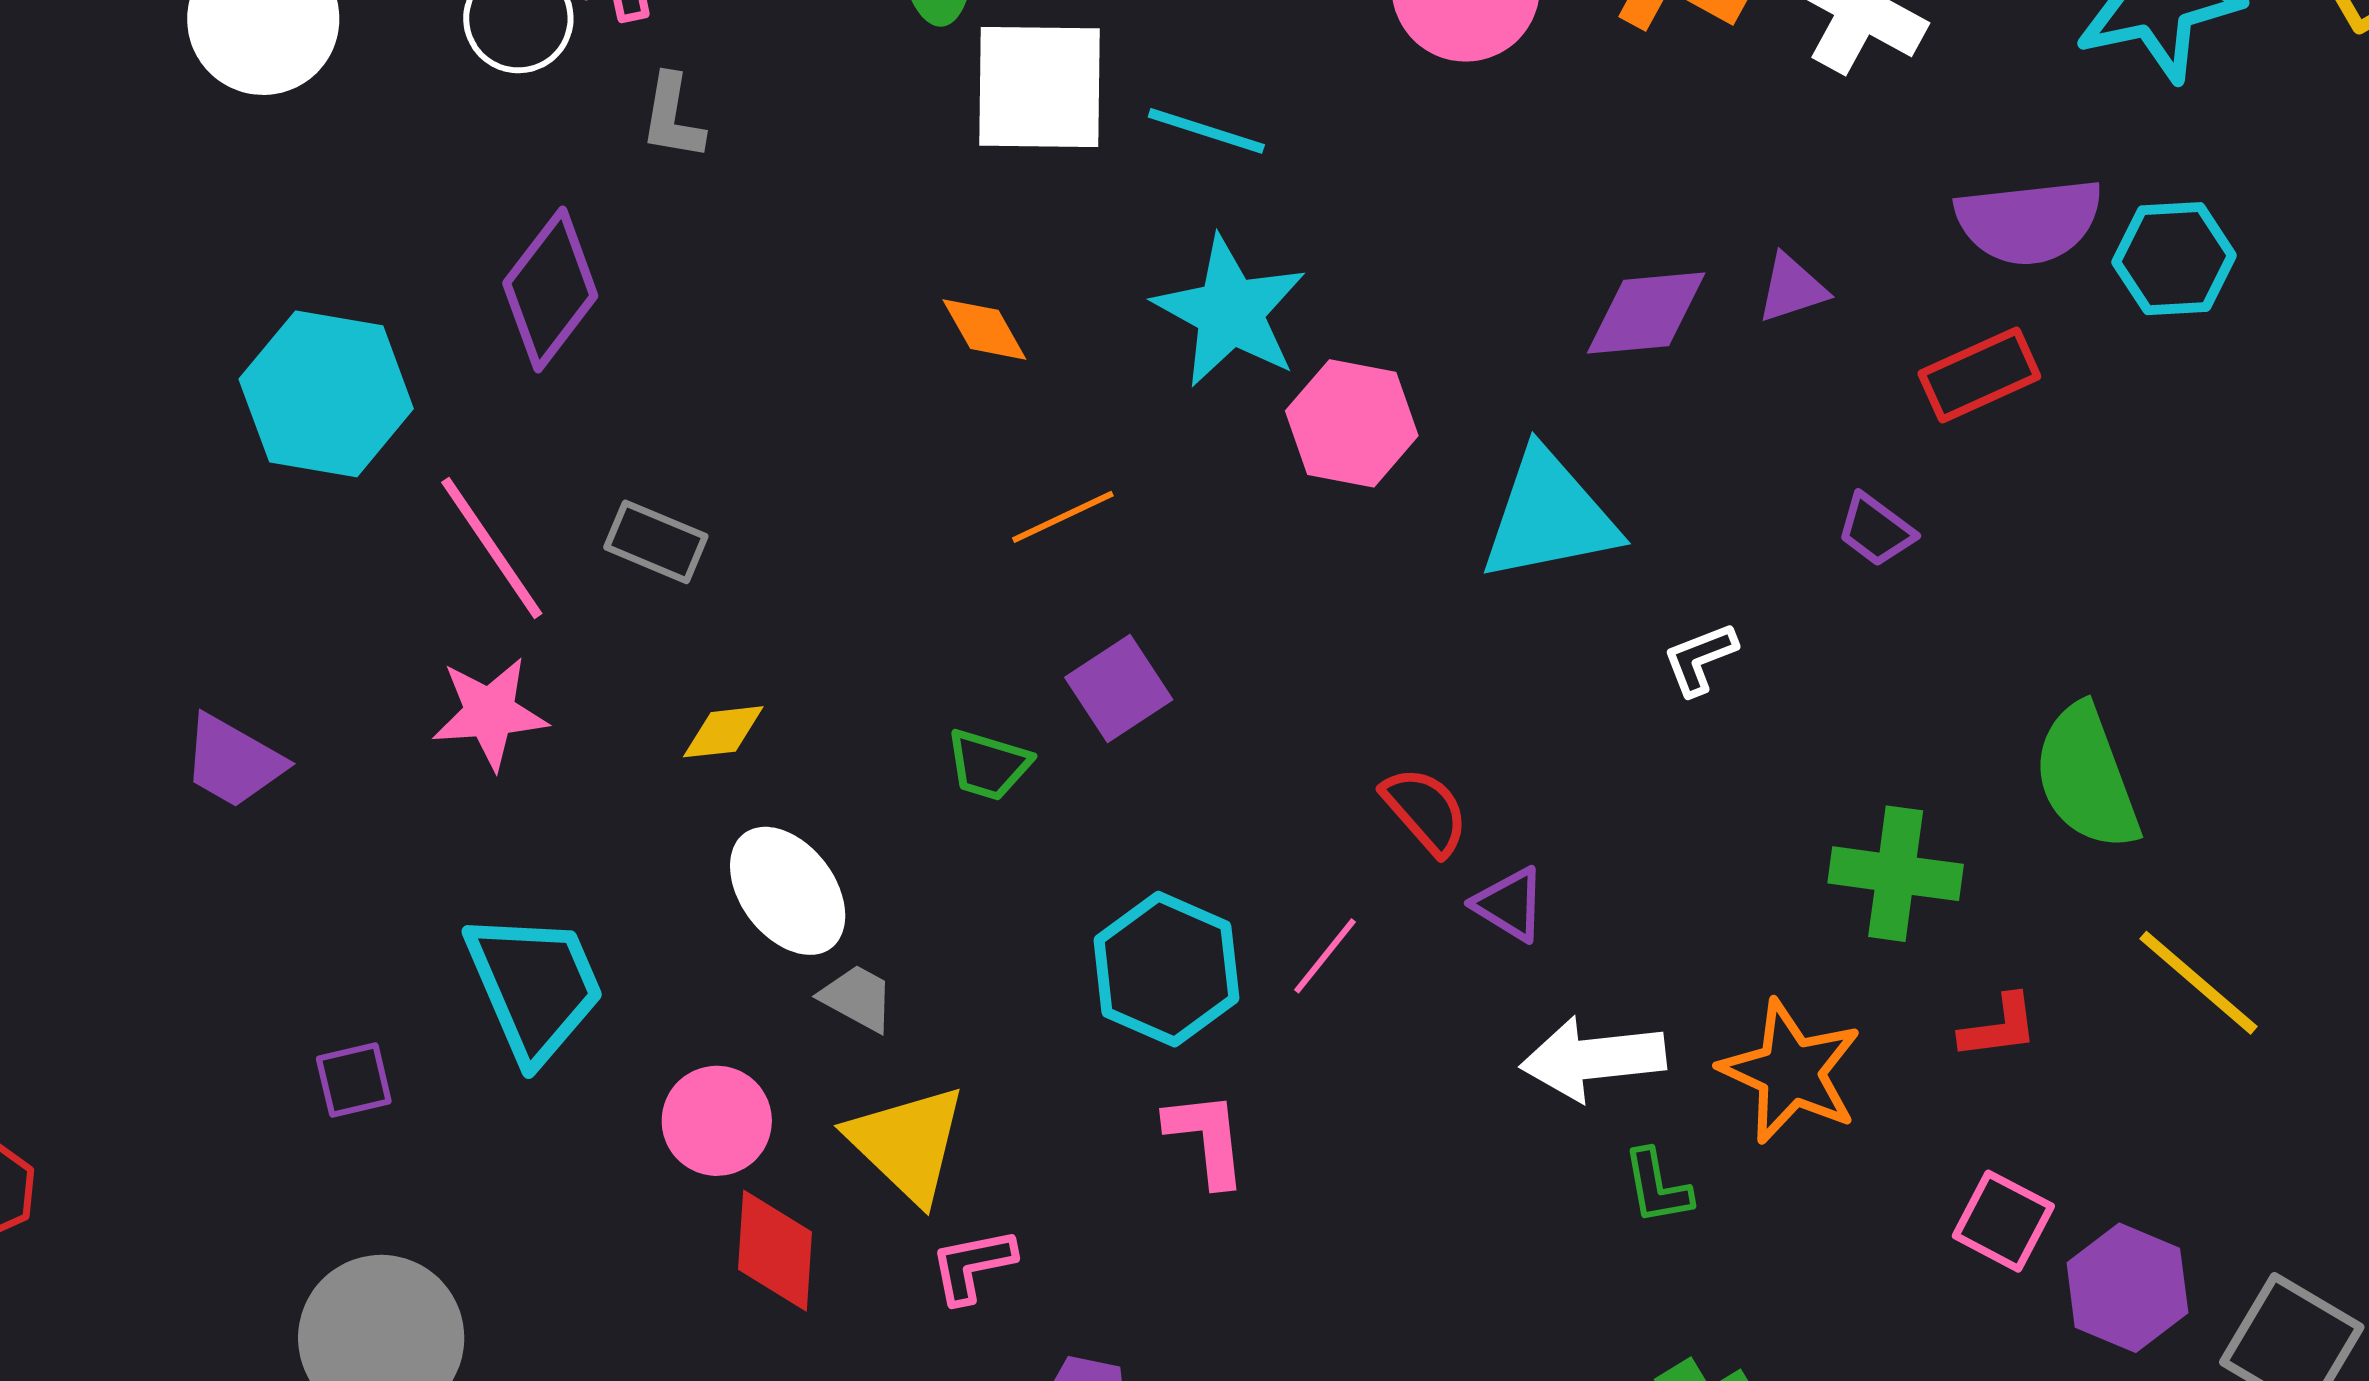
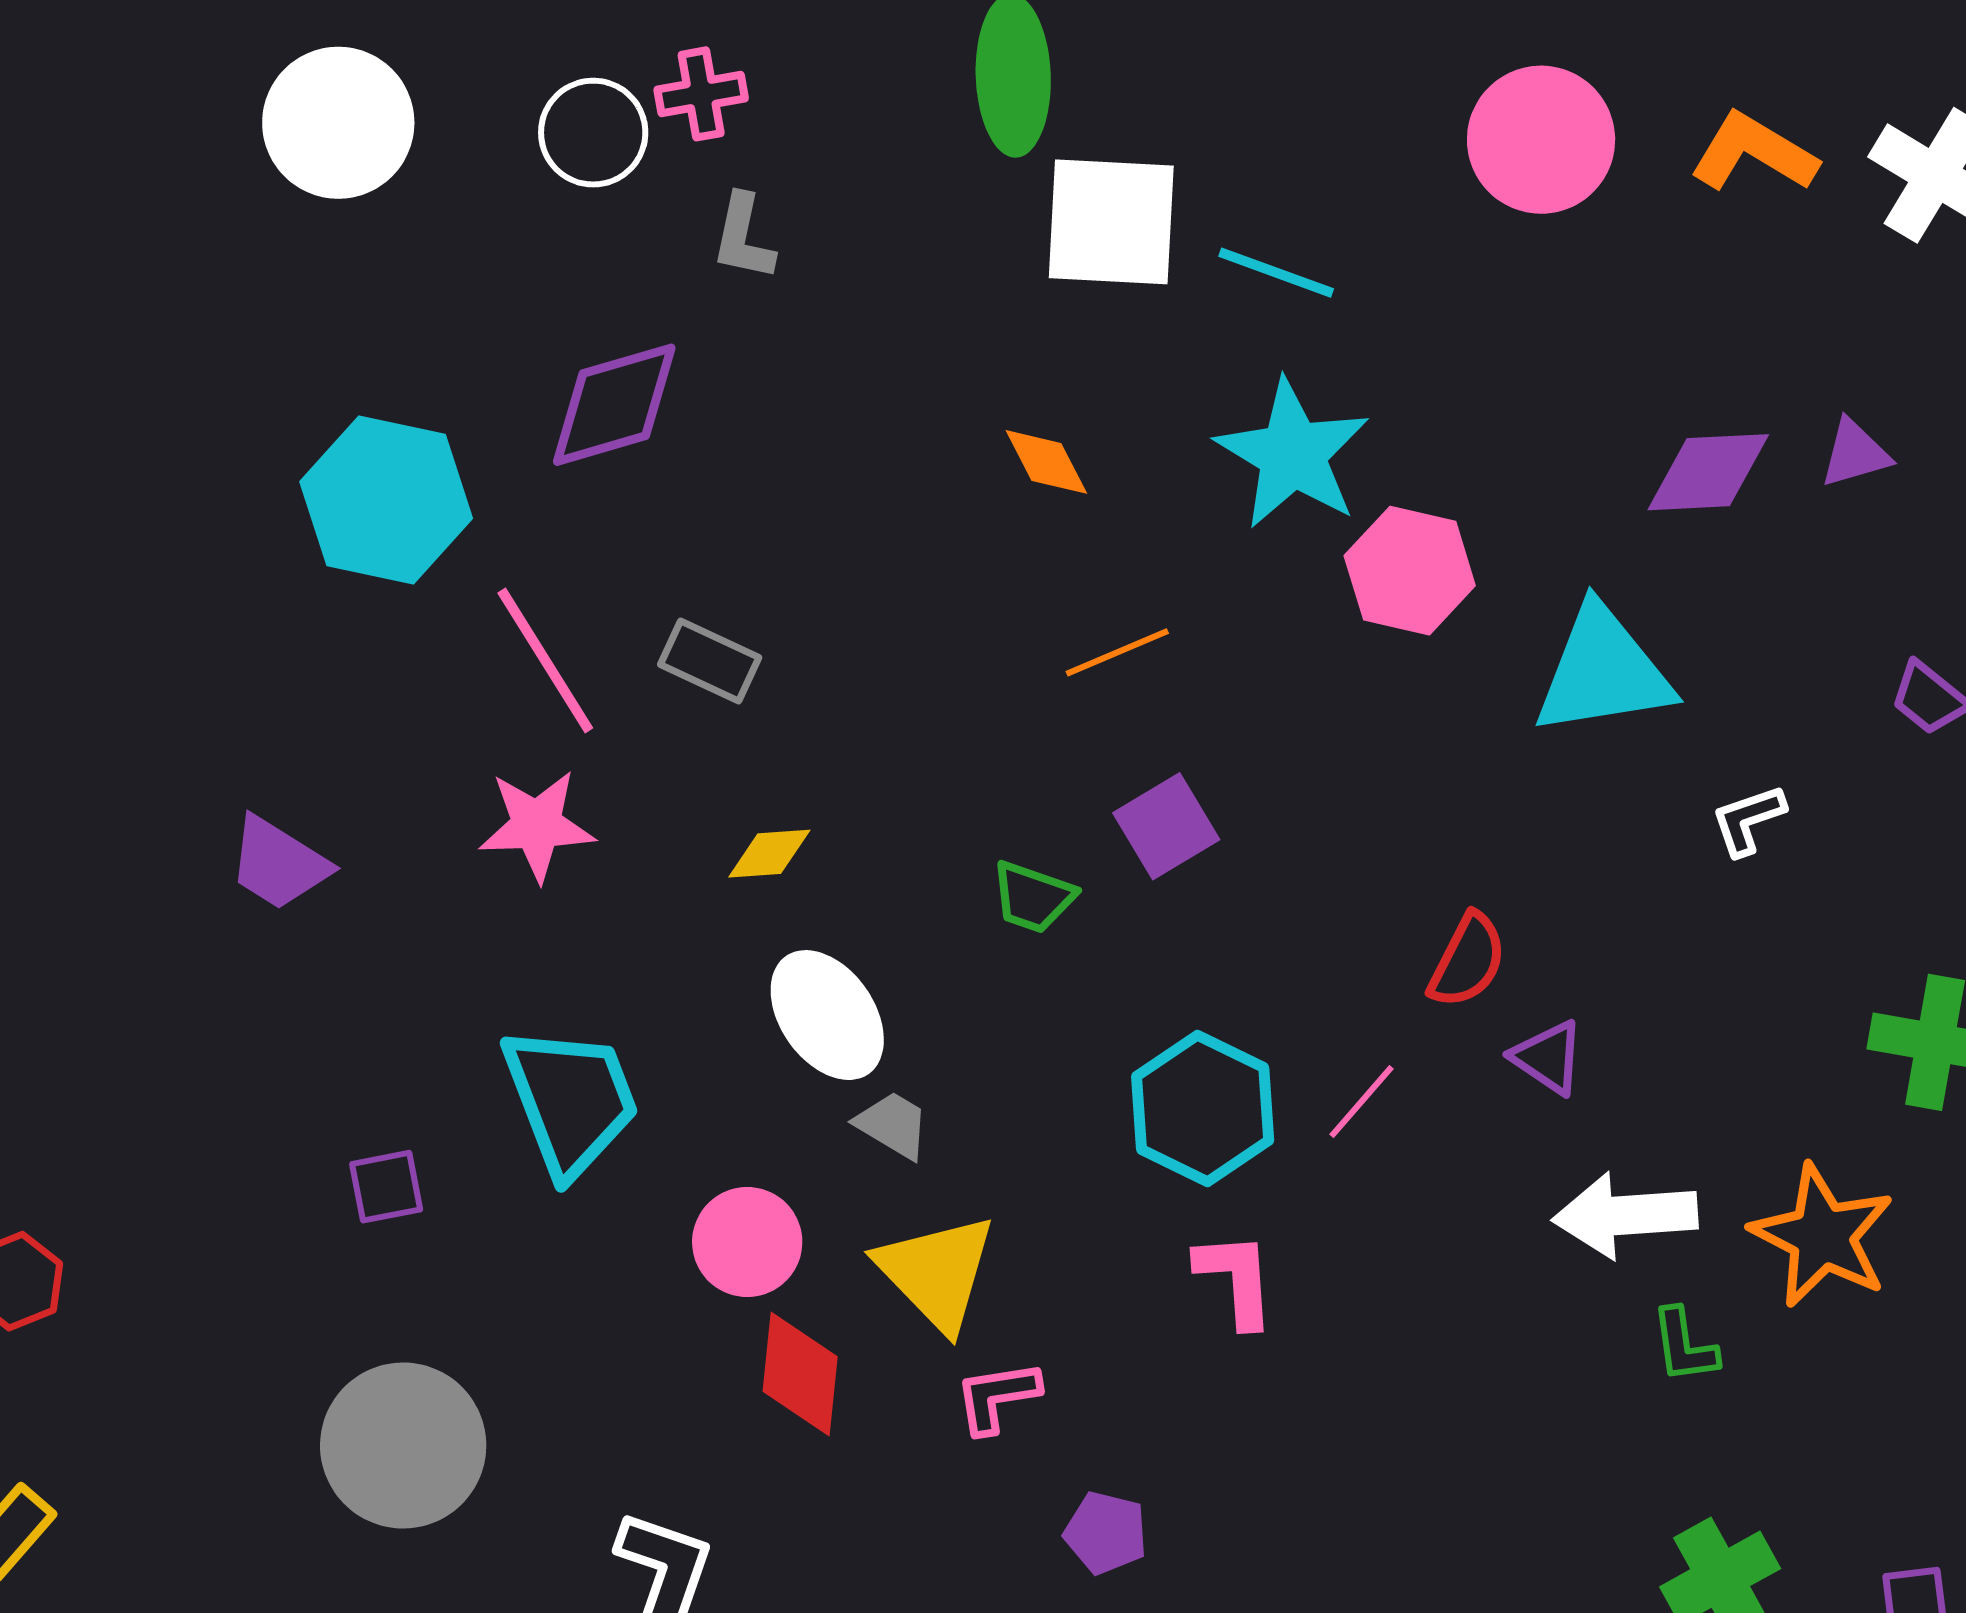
purple diamond: (550, 290) -> (614, 405), turned 34
red semicircle: (1425, 811) -> (1468, 961), turned 66

